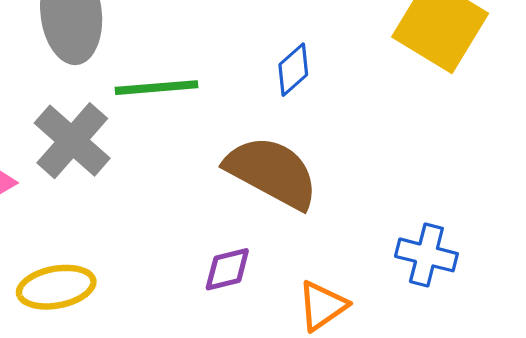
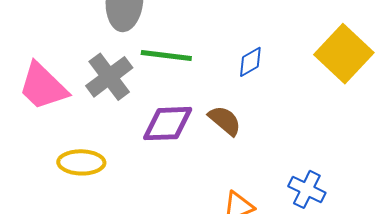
brown semicircle: (272, 172) -> (225, 121), size x0.6
purple diamond: (227, 269) -> (168, 124), moved, size x1.6

